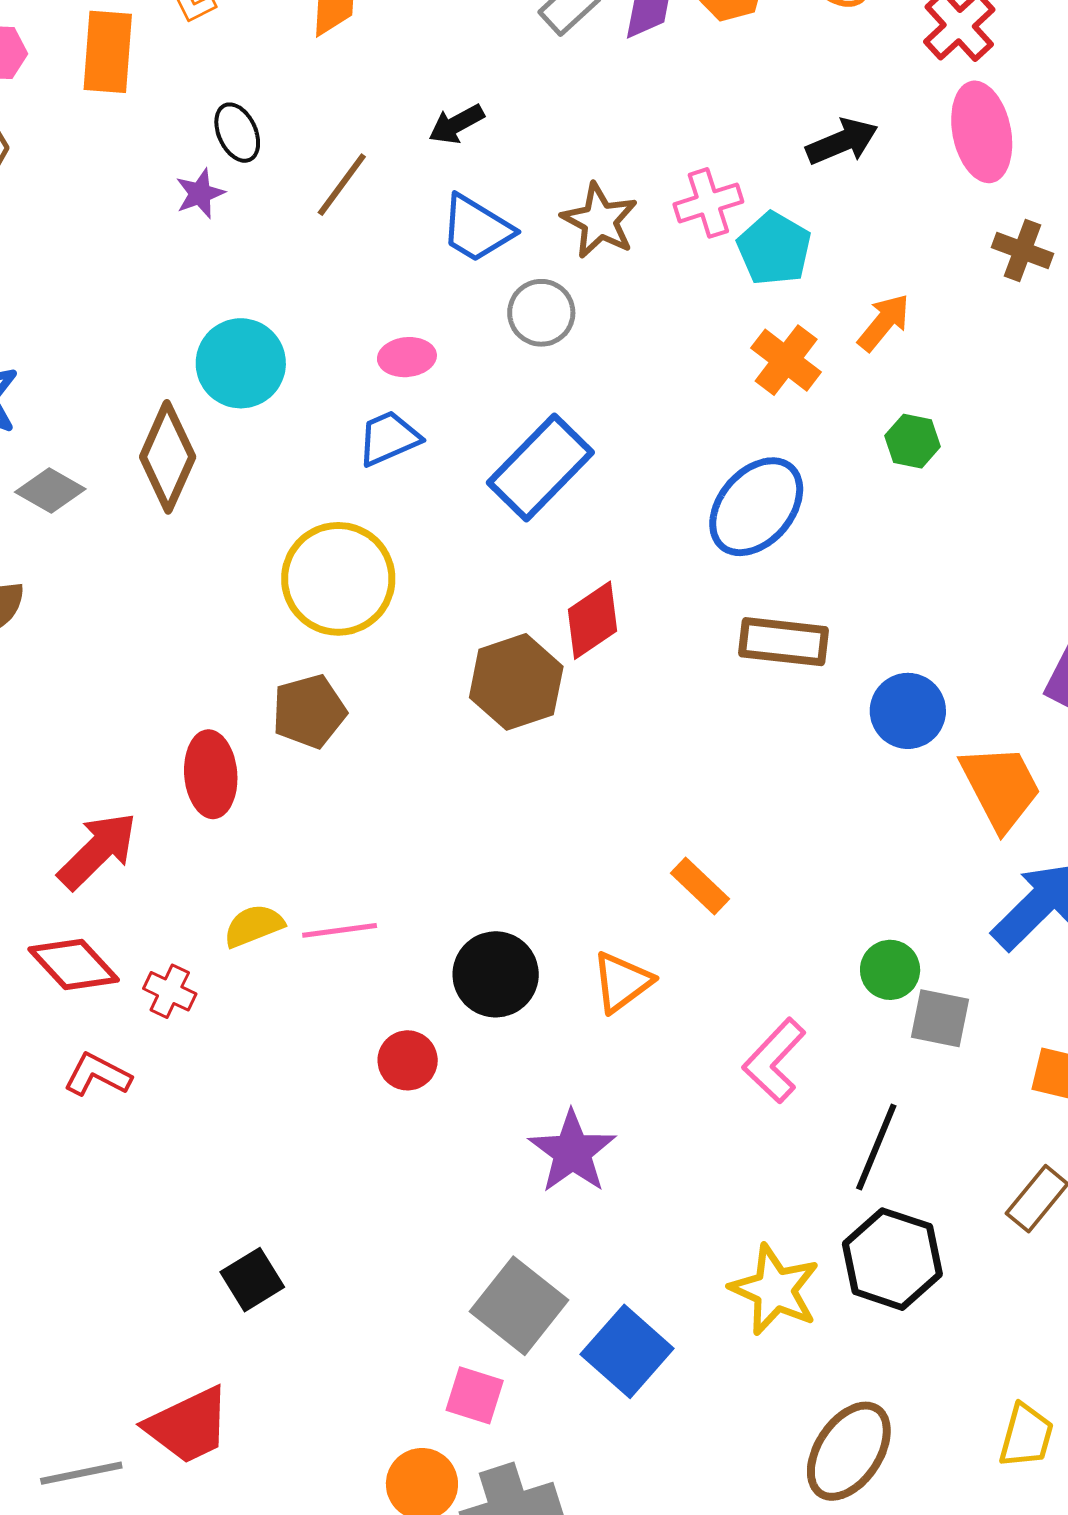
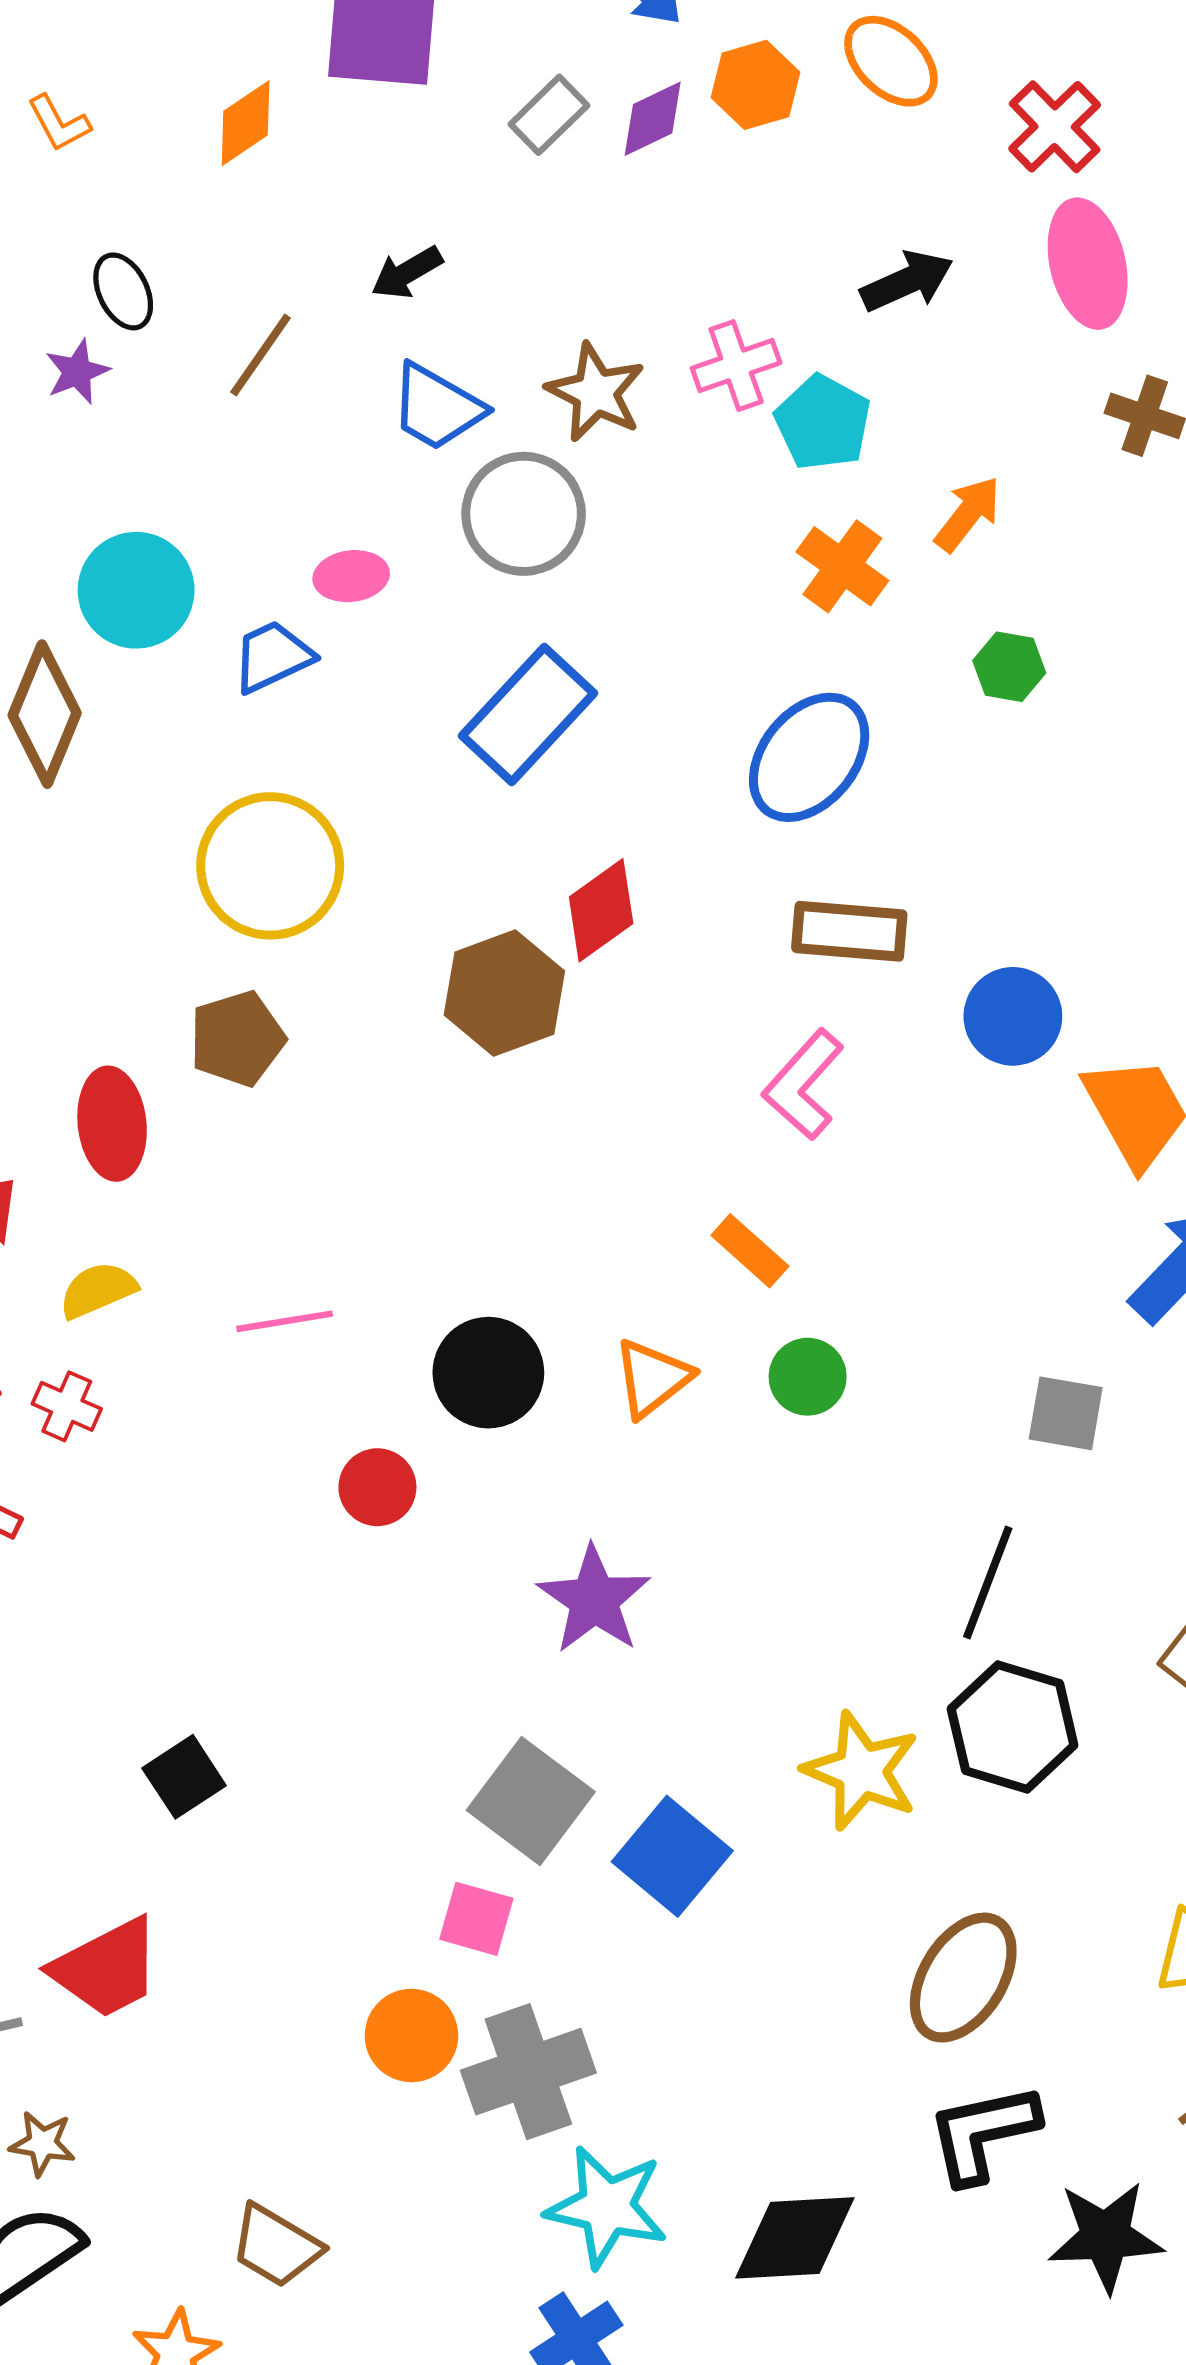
gray circle: (541, 313) -> (524, 514), size x1.4
blue trapezoid: (389, 438) -> (273, 657), moved
yellow semicircle: (254, 926) -> (98, 1290), moved
green circle: (890, 970) -> (808, 1377), moved
pink L-shape: (774, 1061) -> (803, 1085), moved

